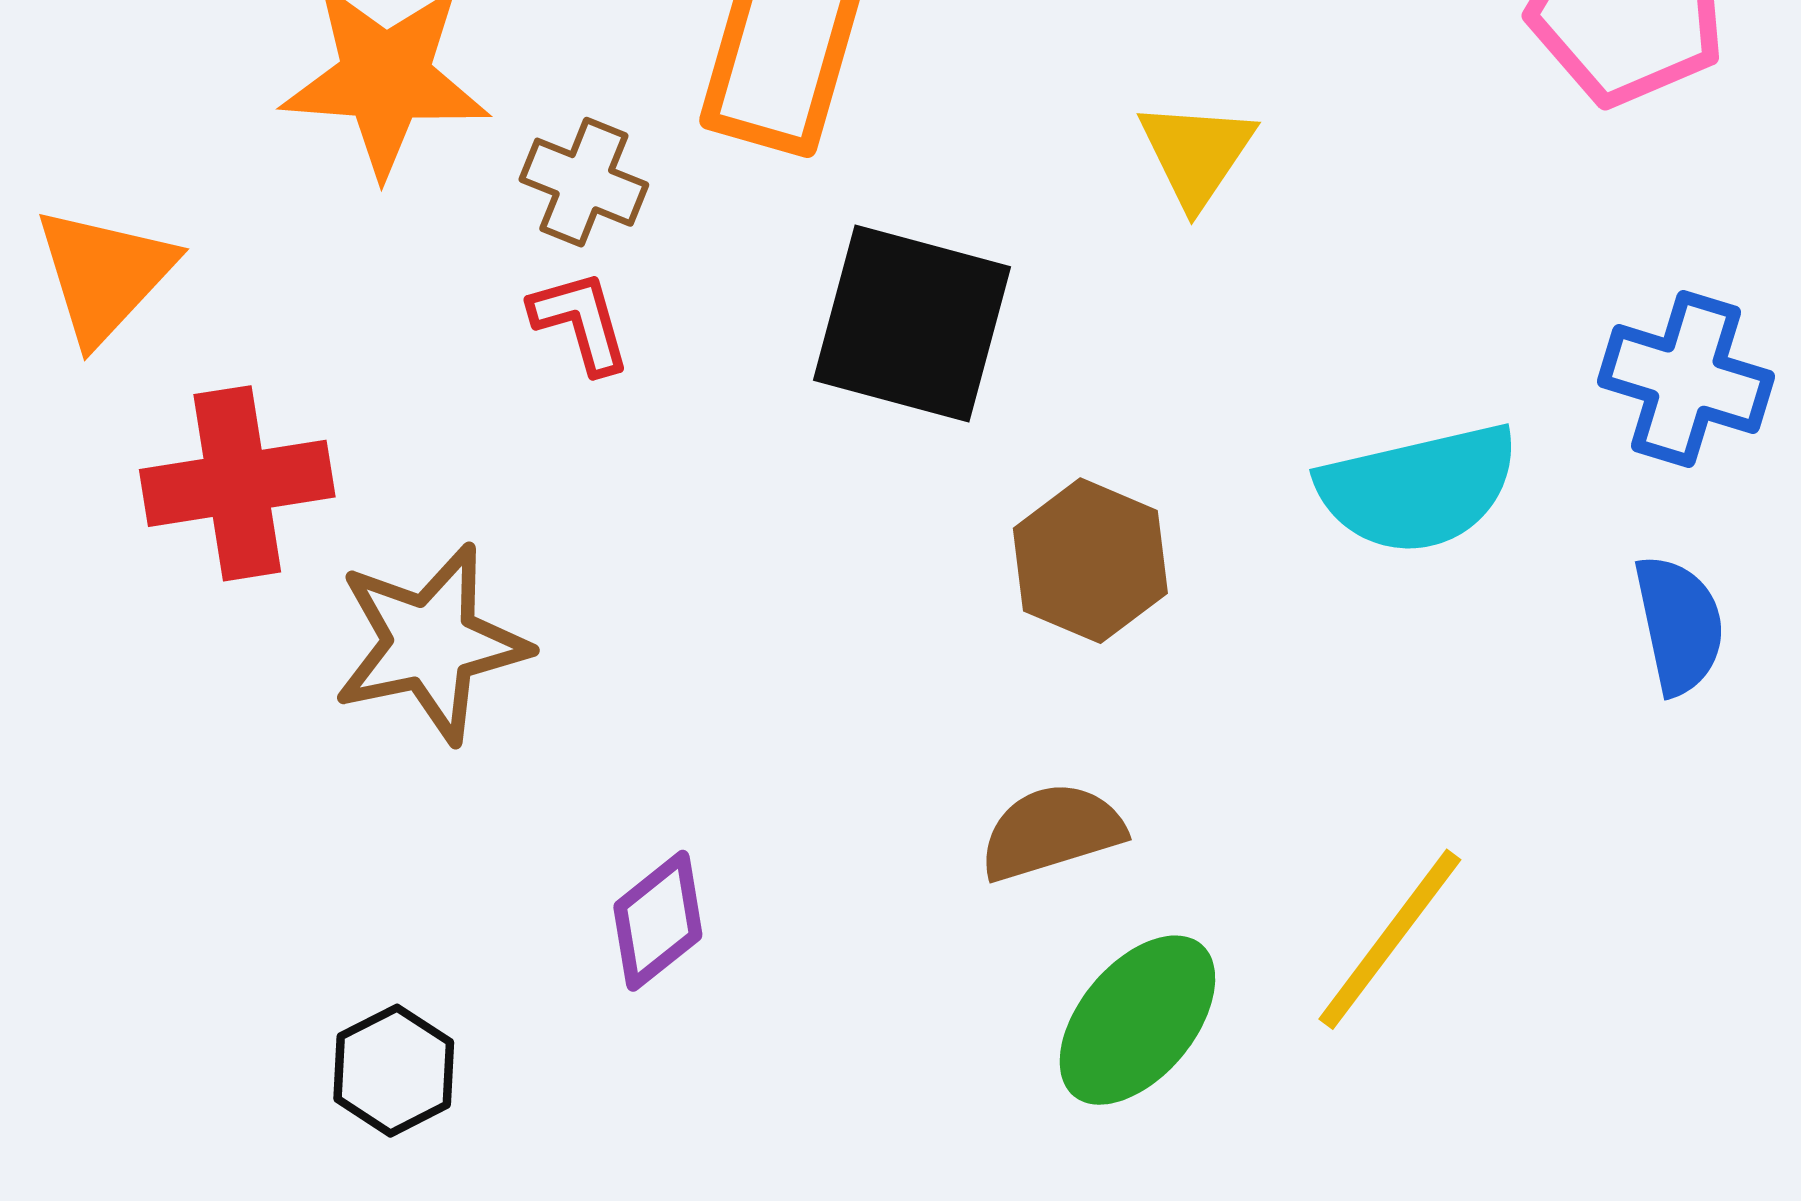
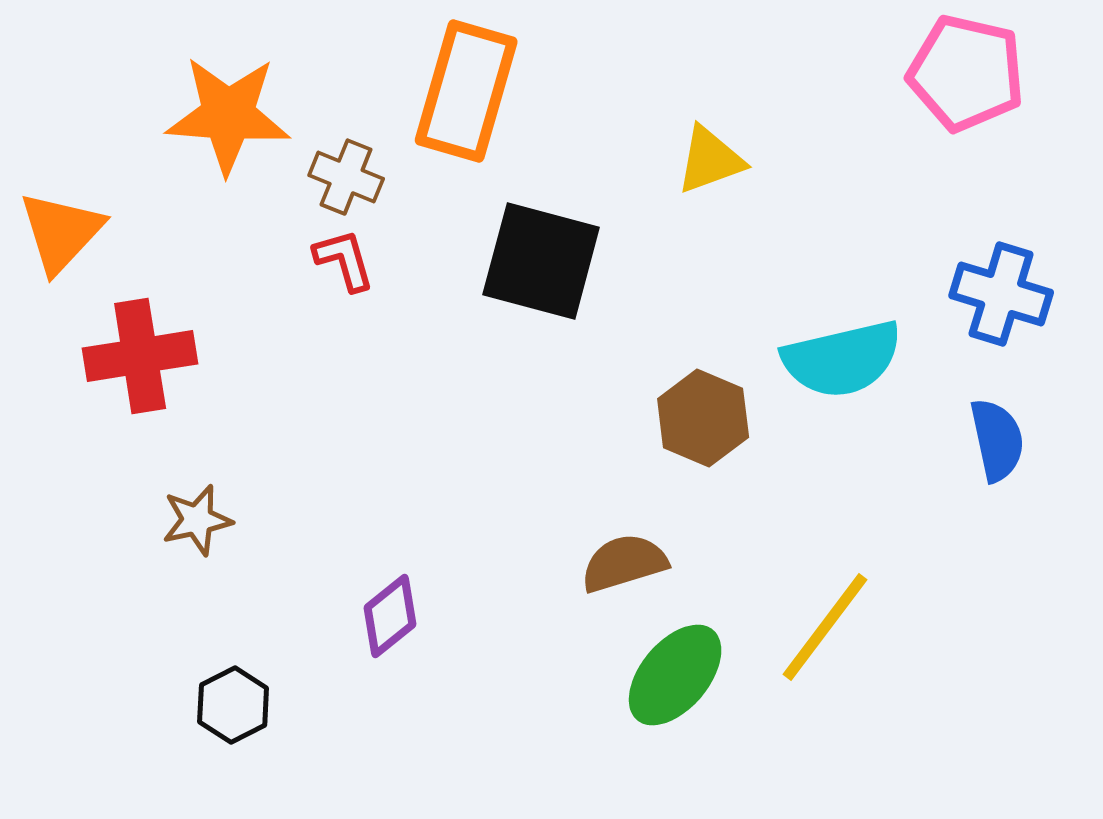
yellow triangle: (1196, 154) -> (710, 160), turned 36
brown hexagon: (1090, 561) -> (703, 418), moved
brown star: (431, 643) -> (197, 520), moved, size x0.6

